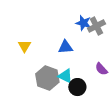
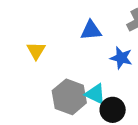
blue star: (83, 23) -> (121, 58), moved
blue triangle: (65, 47) -> (91, 30), moved

